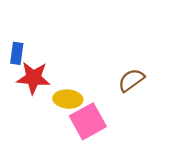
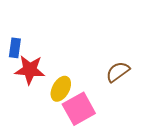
yellow ellipse: (68, 99) -> (61, 89), turned -65

